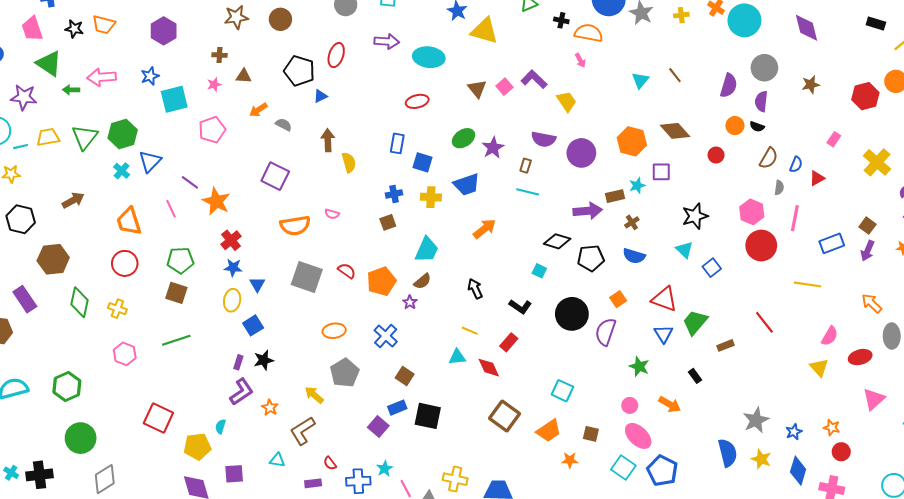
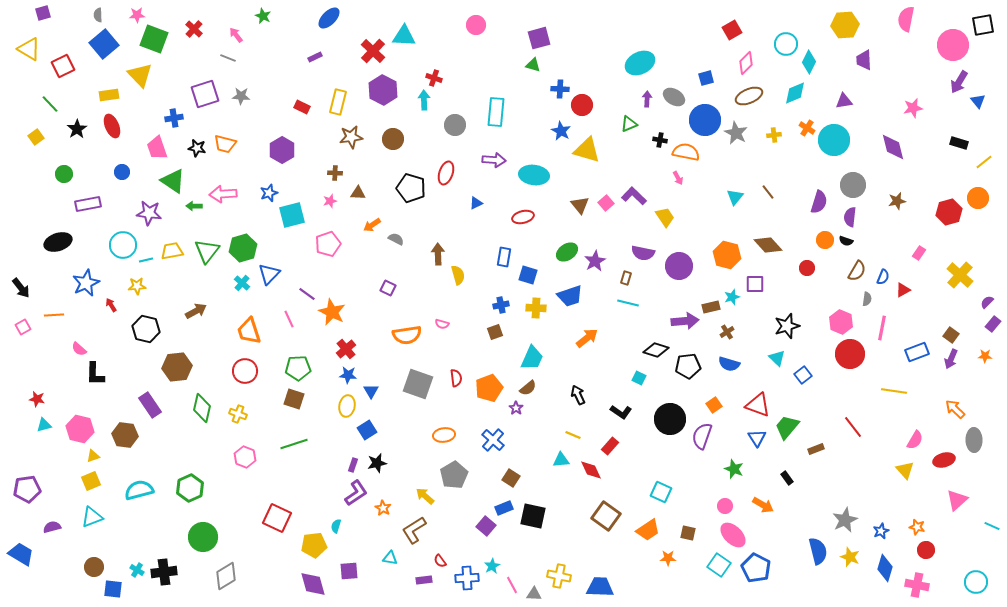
blue triangle: (320, 96) -> (476, 203), moved
purple square: (275, 176) -> (388, 288), size x0.6
red semicircle: (347, 271) -> (456, 378), turned 48

